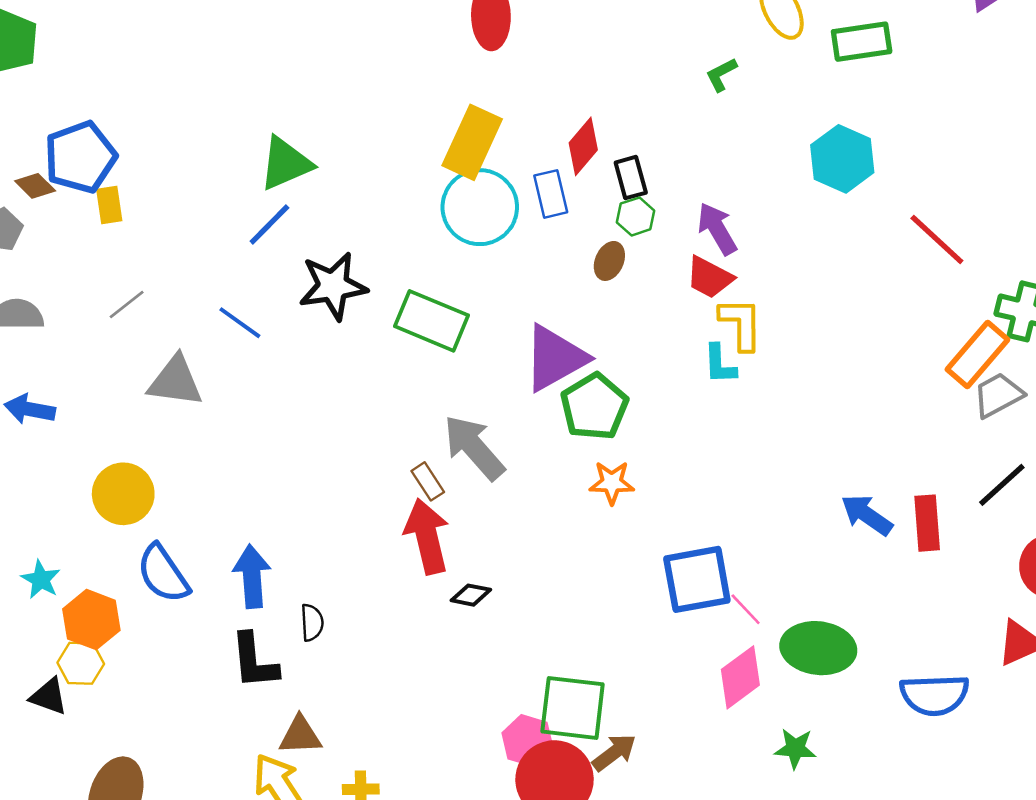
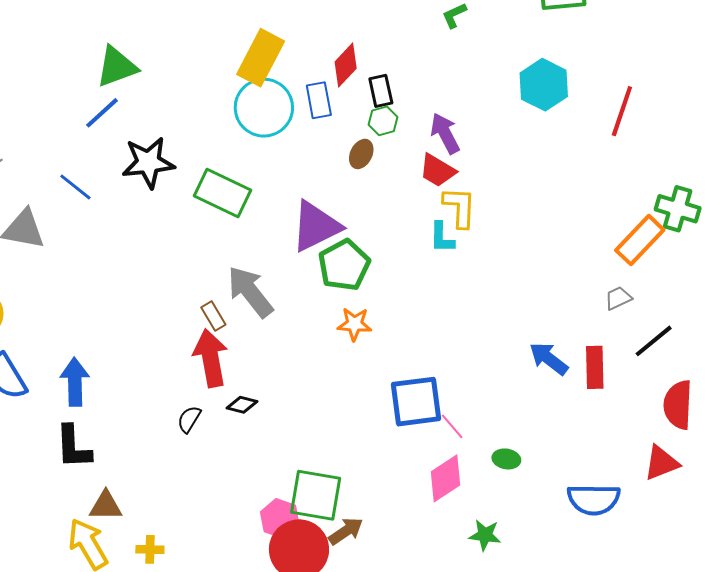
red line: (937, 239) -> (622, 111), moved, turned 63
gray trapezoid: (998, 395) -> (618, 298), moved, size x0.7
black semicircle: (312, 622) -> (189, 419), moved, turned -148
green ellipse: (818, 648) -> (506, 459), size x0.5

